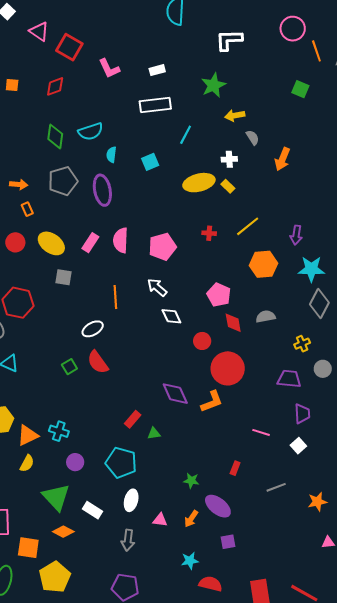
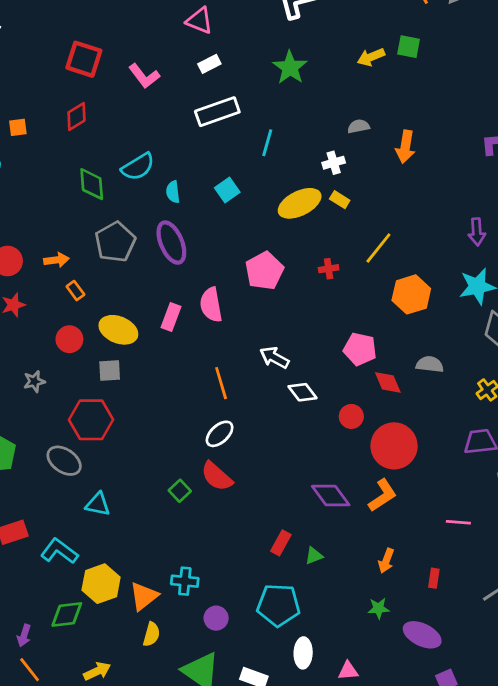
pink triangle: (39, 31) -> (200, 21), moved
yellow arrow: (235, 115) -> (371, 57), moved
gray semicircle: (253, 137) -> (359, 126), turned -56
purple arrow: (296, 235) -> (477, 232), moved
pink pentagon: (162, 247) -> (264, 271), moved
gray square: (63, 277) -> (110, 370), moved
gray semicircle: (266, 317) -> (430, 364), turned 30
white ellipse: (93, 329) -> (220, 434), moved
orange arrow: (191, 519) -> (386, 561), moved

